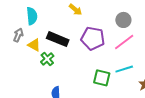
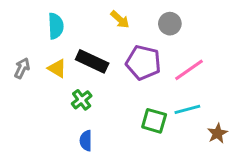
gray circle: (123, 20) -> (170, 24), moved
gray arrow: (18, 35) -> (22, 68), moved
green cross: (47, 59) -> (82, 100), moved

